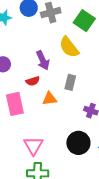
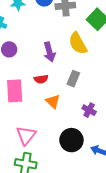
red semicircle: (33, 81) -> (41, 79), moved
orange triangle: (50, 99) -> (53, 101), moved, turned 42

